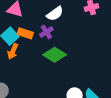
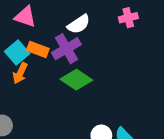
purple cross: (46, 32) -> (66, 49), size x1.5

